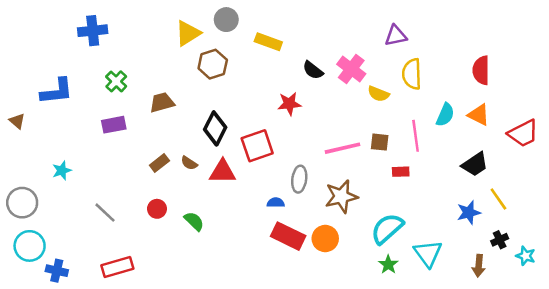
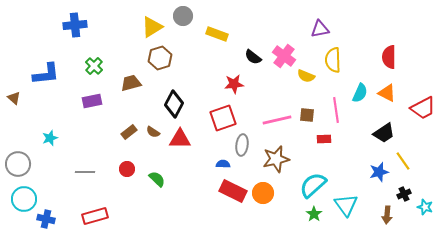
brown hexagon: (213, 64) -> (160, 58), moved
red square: (257, 146) -> (223, 118), moved
gray line: (105, 213) -> (85, 172), turned -42

